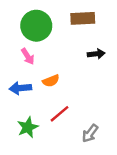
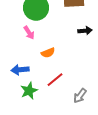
blue arrow: (20, 88) -> (20, 70), moved

